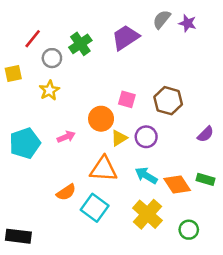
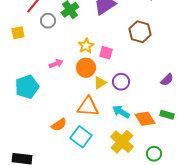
yellow star: (49, 90) -> (86, 46), moved
brown hexagon: (168, 101) -> (140, 32), moved
pink arrow: (66, 137) -> (56, 64), moved

